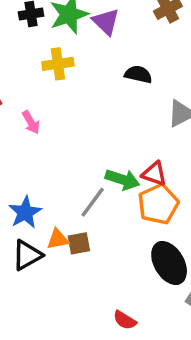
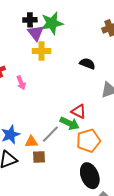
purple triangle: (106, 22) -> (36, 33), moved
red triangle: (154, 174) -> (79, 112), moved
orange triangle: (58, 239) -> (31, 142), moved

